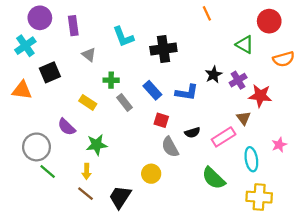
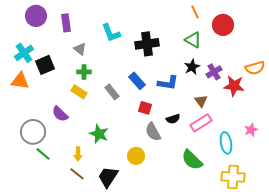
orange line: (207, 13) -> (195, 12), moved
red circle: (269, 21) -> (223, 25), moved
green triangle: (245, 45) -> (193, 40), moved
cyan cross: (25, 46) -> (24, 53), moved
orange semicircle: (284, 59) -> (255, 68), moved
green cross: (111, 80) -> (84, 72), moved
brown triangle: (244, 118) -> (201, 101), moved
green star: (97, 145) -> (99, 134), moved, turned 30

